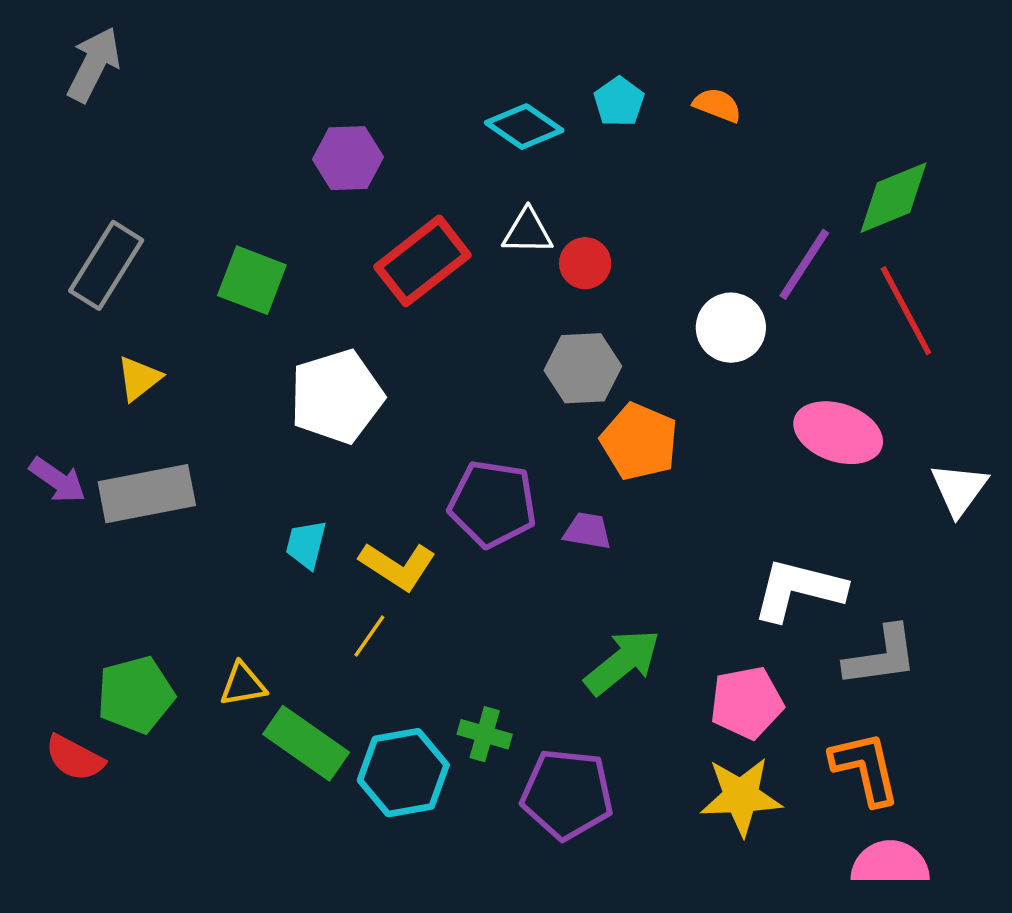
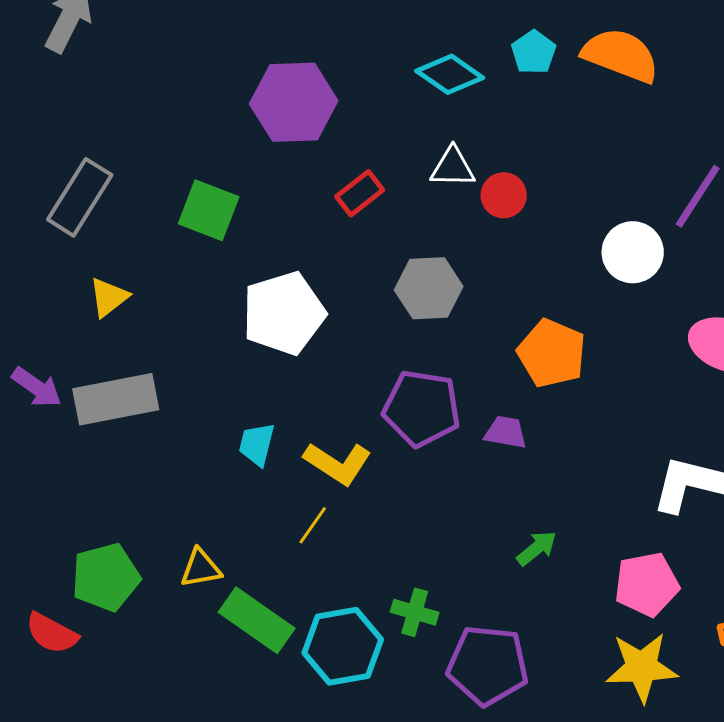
orange semicircle: (717, 105) -> (621, 55), size x1.8
purple hexagon: (348, 158) -> (294, 102), size x1.4
red rectangle: (422, 261) -> (360, 193), size x0.6
gray hexagon: (583, 368) -> (429, 288), moved
green arrow: (622, 662) -> (537, 548), size x0.6

